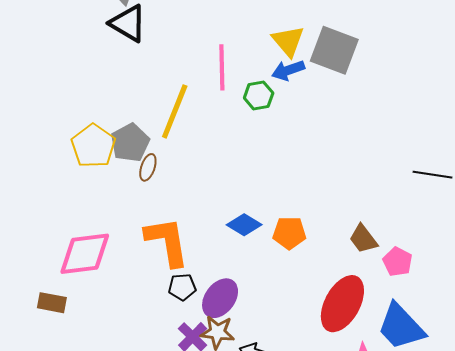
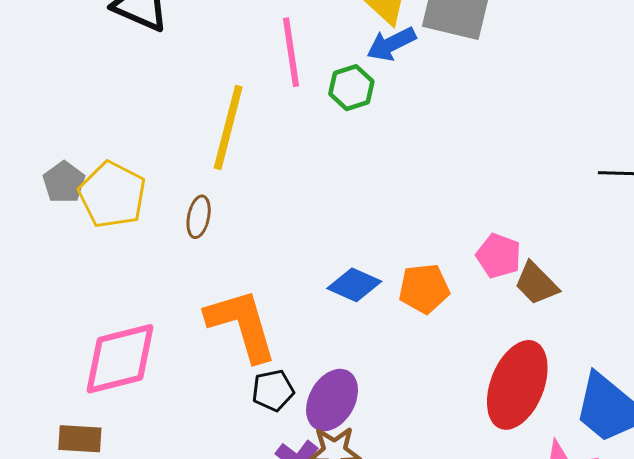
gray pentagon: (130, 143) -> (64, 182), moved, size x0.7
pink pentagon: (398, 262) -> (499, 256), moved

